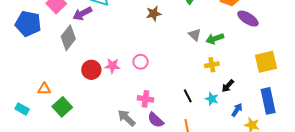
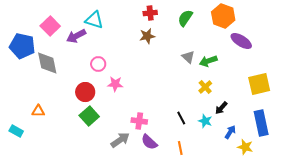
gray diamond: (68, 38) -> (47, 63), moved, turned -50
pink circle: (141, 62) -> (98, 64), moved
yellow cross: (212, 65) -> (205, 87), turned -32
pink star: (112, 66) -> (115, 84), moved
green square: (62, 107) -> (89, 116), moved
gray arrow: (126, 118) -> (120, 140), turned 102

